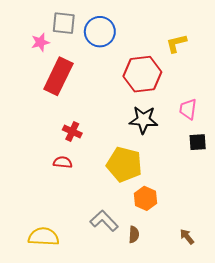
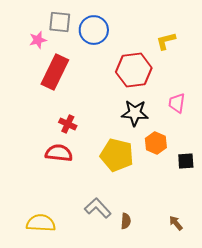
black square: (198, 142) -> (186, 161), moved
red semicircle: (63, 162) -> (59, 153), size x1.5
orange hexagon: (146, 198) -> (156, 143), moved

